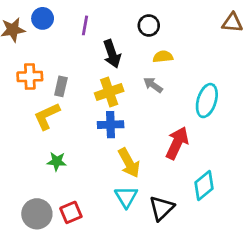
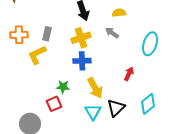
orange cross: (30, 76) -> (19, 35), moved
red arrow: (177, 143) -> (129, 74), size x0.6
green star: (57, 161) -> (63, 87), moved
black triangle: (162, 208) -> (116, 108), moved
red square: (71, 212) -> (54, 104), moved

